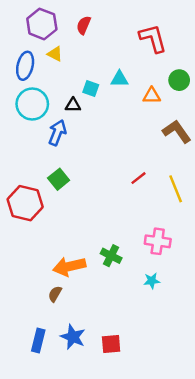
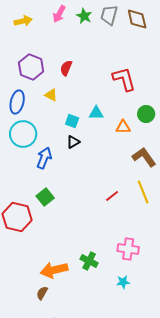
yellow triangle: (55, 54) -> (51, 95), moved
black triangle: (73, 105) -> (73, 142), moved, turned -32
yellow line: (176, 189) -> (143, 192), moved

